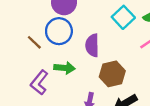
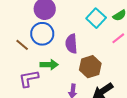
purple L-shape: (39, 83) -> (29, 79), turned 45

